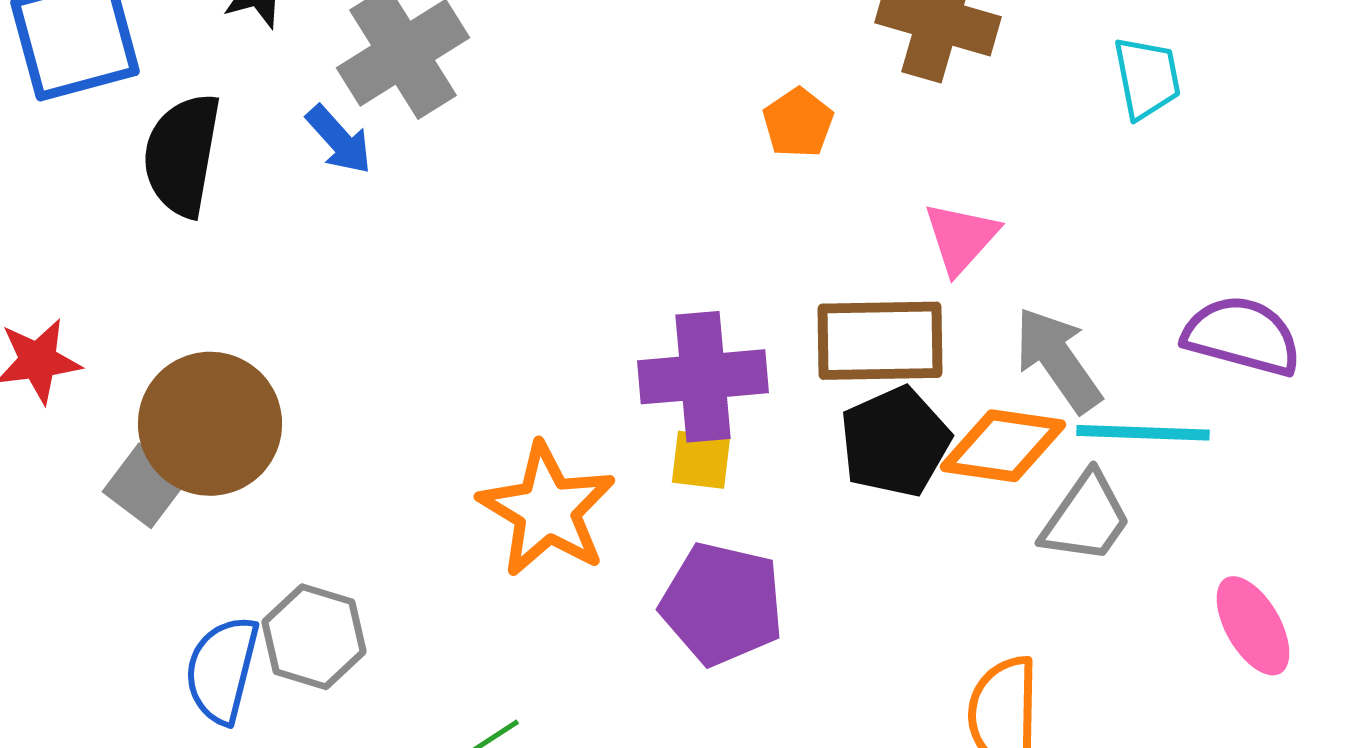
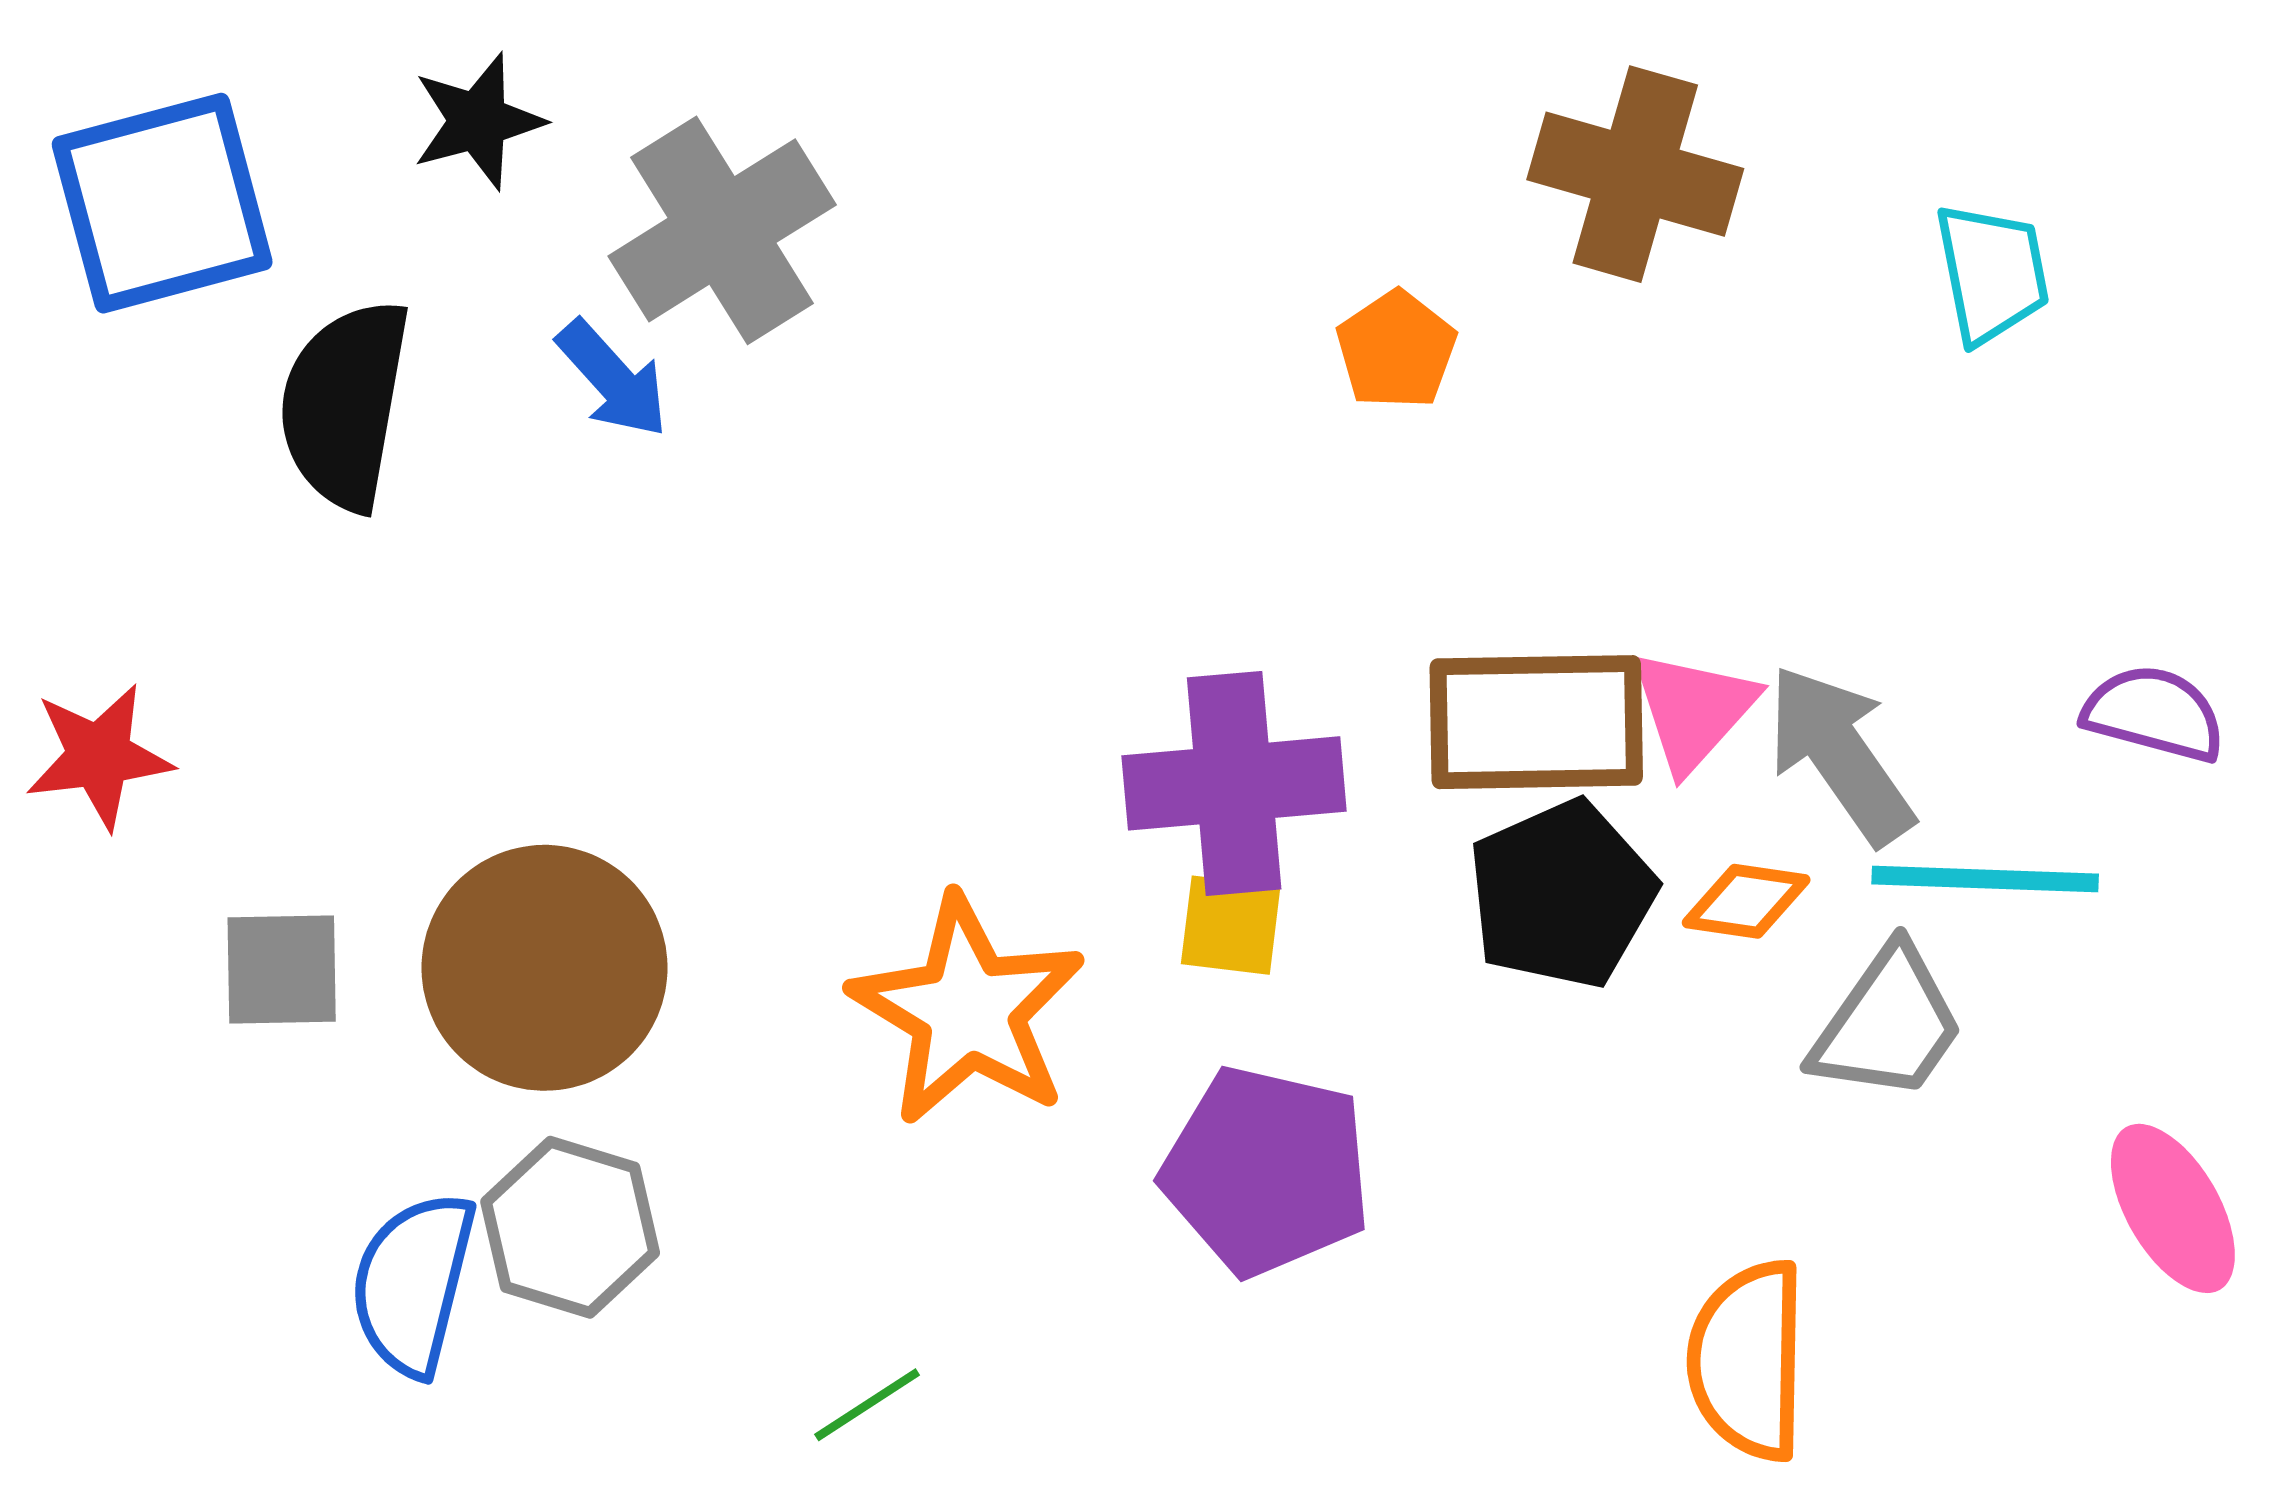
pink triangle: (961, 238) -> (1693, 710), moved
purple semicircle: (1242, 336) -> (2154, 713), size x0.7
brown circle: (210, 424) -> (544, 968), moved
orange diamond: (1003, 446) -> (1746, 901), size x0.6
gray square: (145, 486) -> (282, 970), turned -38

